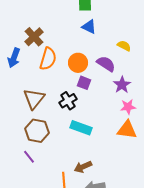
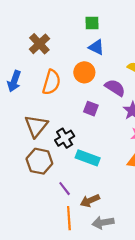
brown cross: (34, 37) -> (39, 44), moved
orange circle: (78, 63) -> (84, 72), moved
black cross: (68, 101) -> (65, 138), moved
purple line: (29, 157) -> (65, 189), moved

